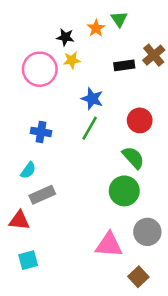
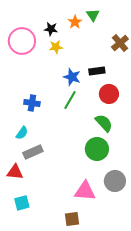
black rectangle: (124, 65) -> (97, 71), moved
pink circle: (40, 69) -> (22, 41), moved
brown square: (138, 277) -> (72, 219), moved, turned 35

